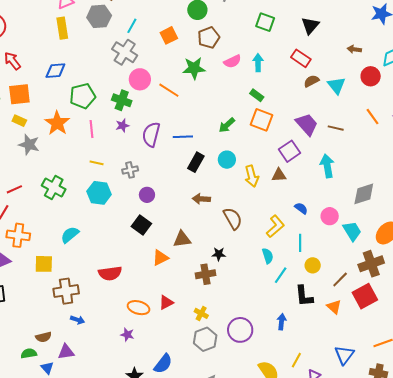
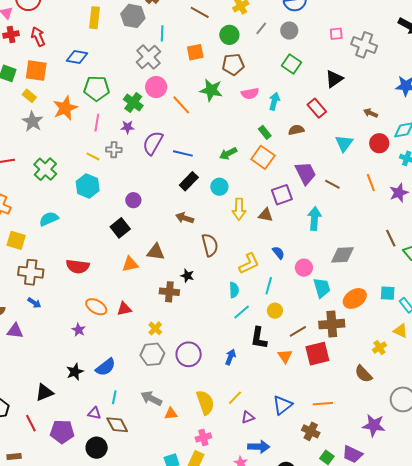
cyan line: (132, 26) -> (162, 33), turned -42
brown semicircle: (311, 81) -> (296, 130), moved
gray cross: (130, 170) -> (114, 150), moved

